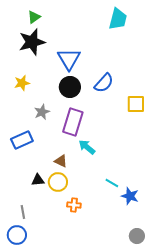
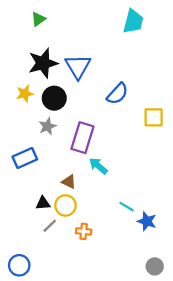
black star: (32, 42) -> (43, 63), moved
black circle: (70, 87) -> (54, 98), moved
gray line: (23, 212) -> (50, 226), moved, turned 56

